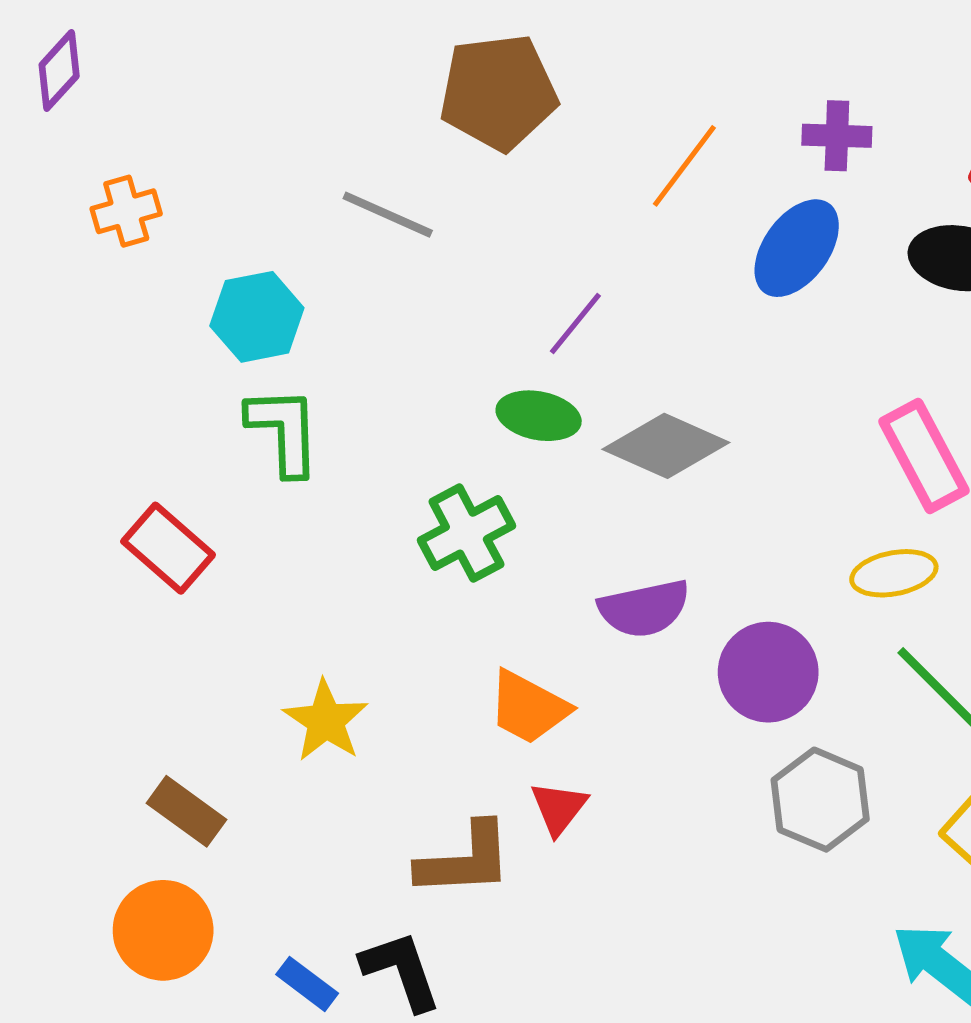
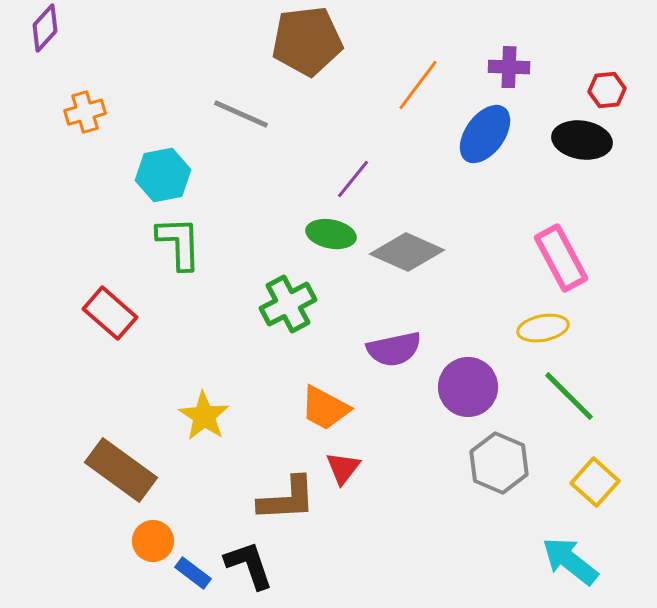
brown rectangle: (187, 811) -> (121, 470), size x1.5
orange circle: (163, 930) -> (153, 541), moved, size x0.7

